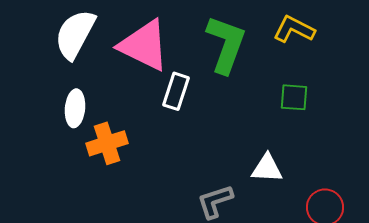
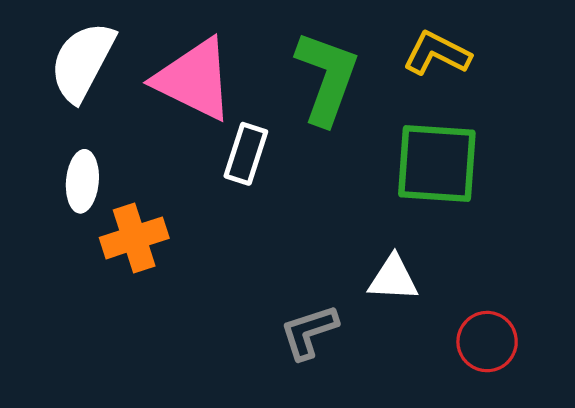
green square: (294, 97) -> (437, 163), size x1.8

